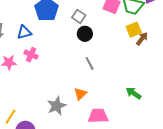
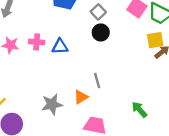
blue triangle: (24, 32) -> (60, 46), moved
pink cross: (31, 55) -> (37, 42), turned -32
gray line: (90, 63) -> (97, 81), moved

